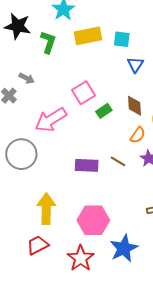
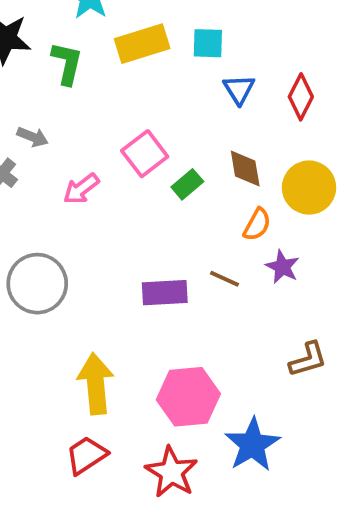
pink arrow: (51, 120) -> (81, 189), moved, size x0.6

